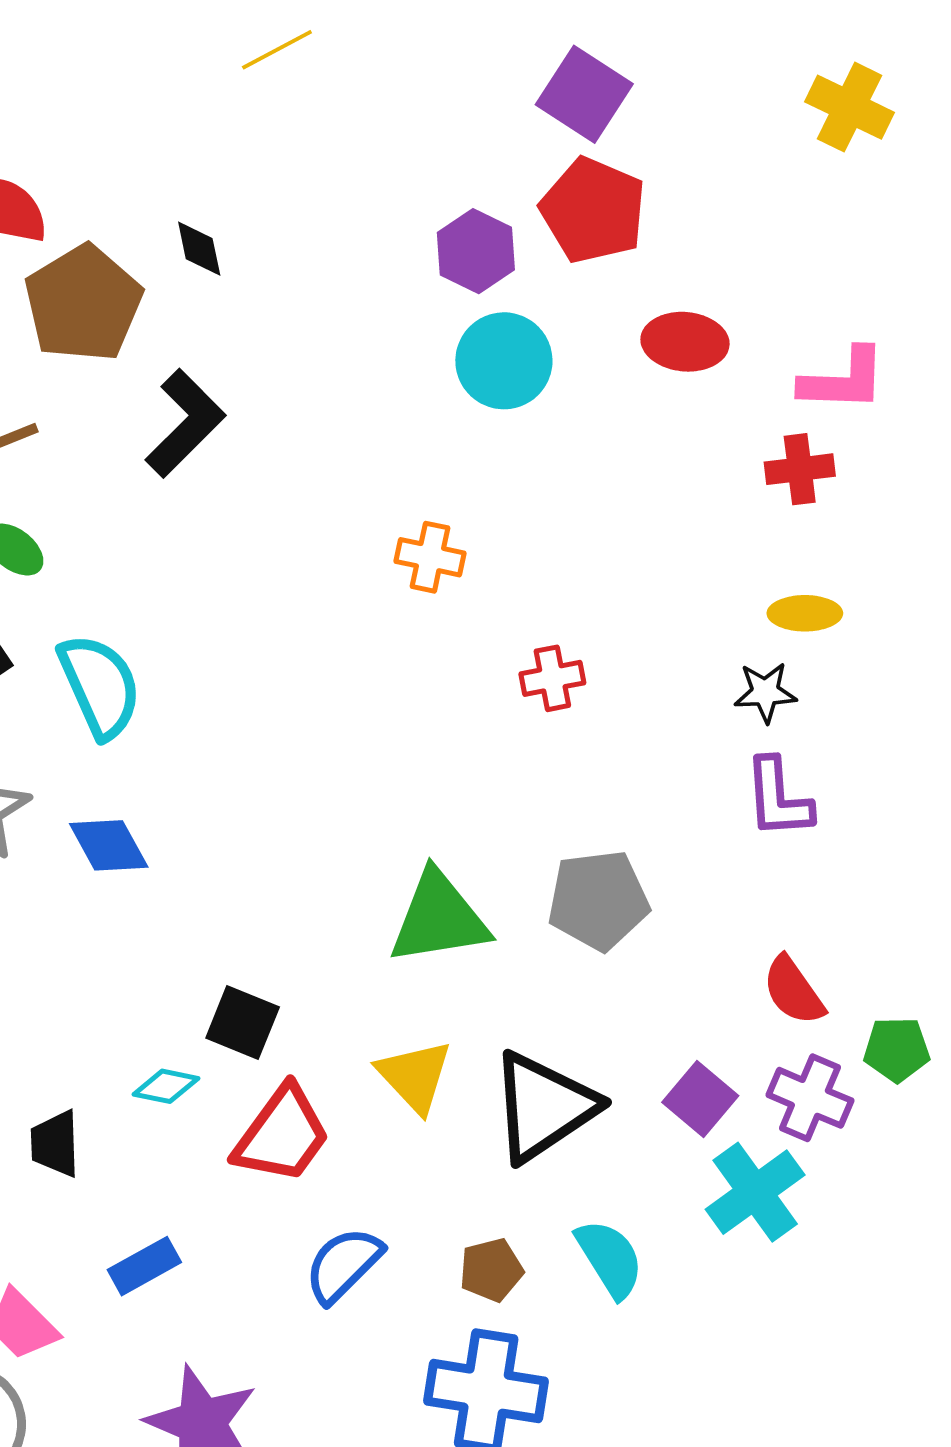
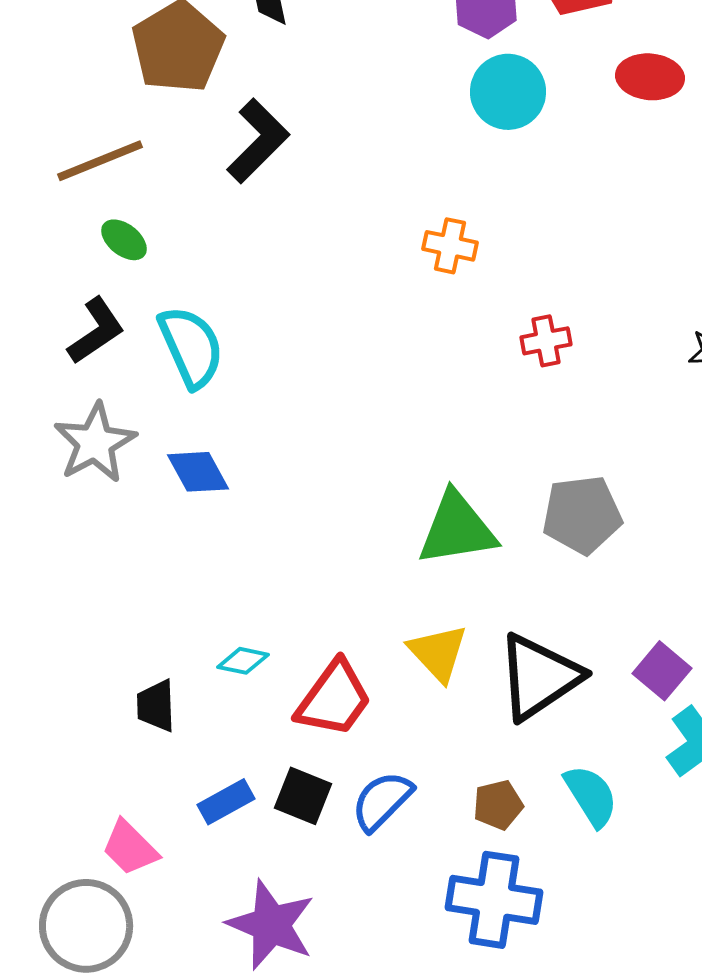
black square: (243, 1023) -> (303, 796), moved

